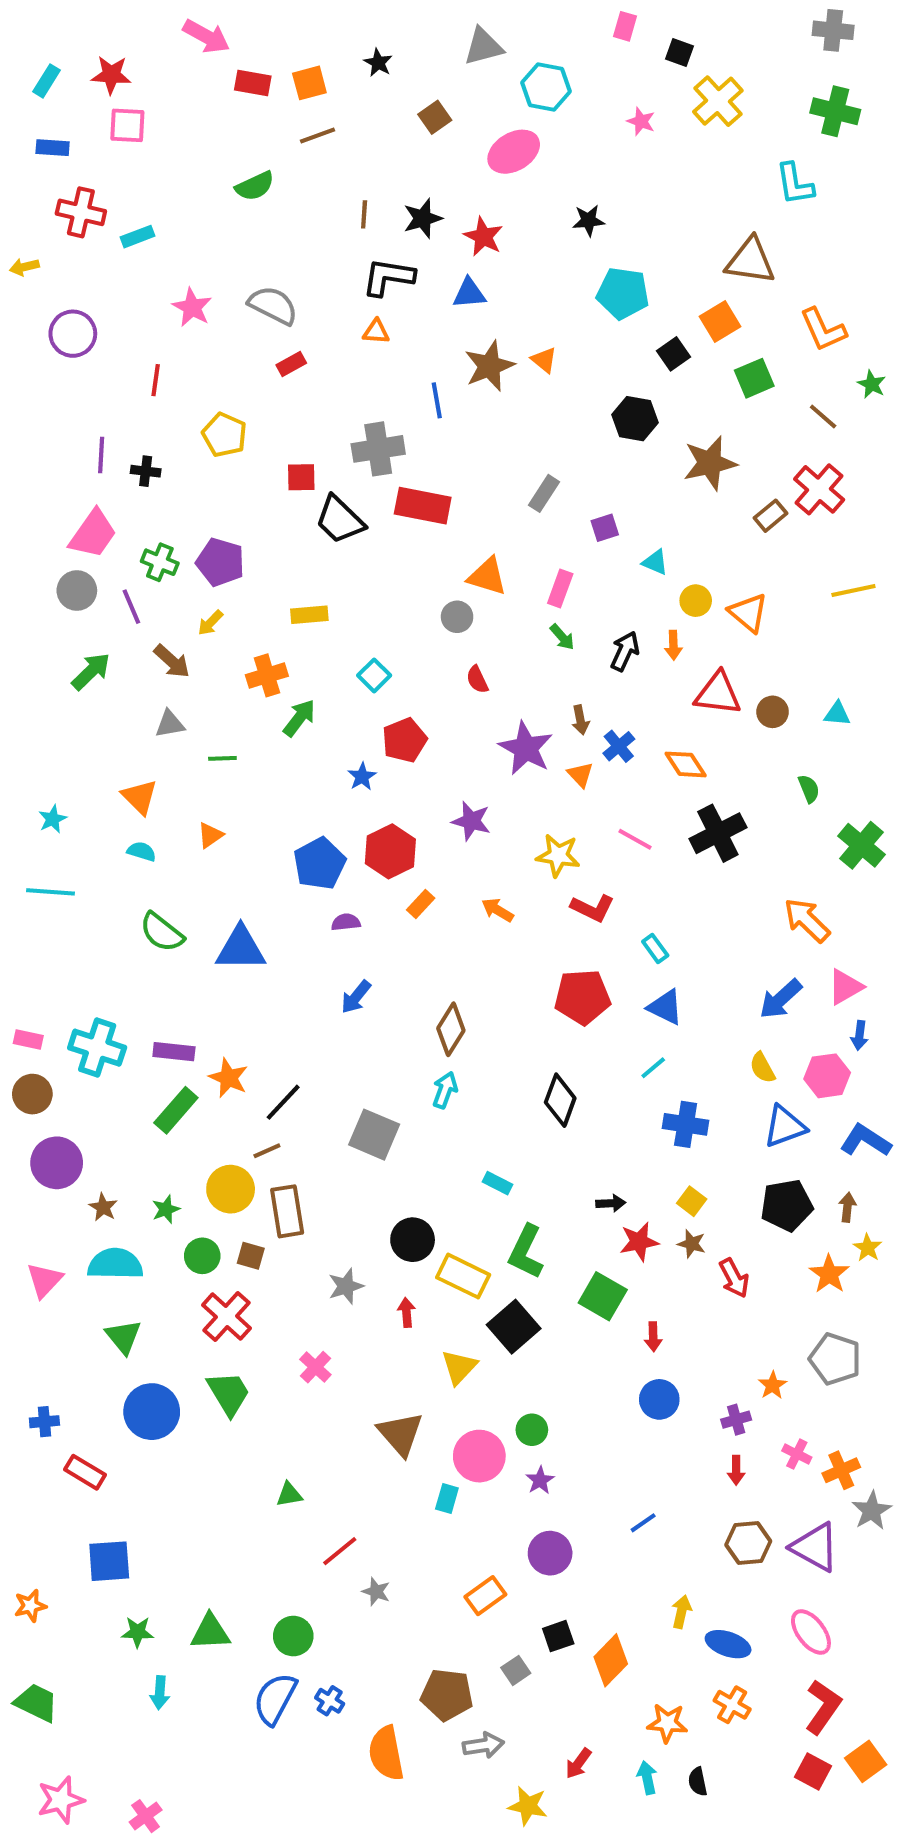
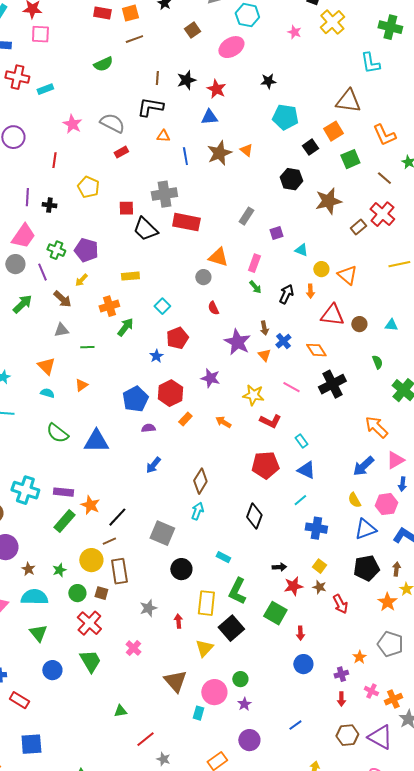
black L-shape: (388, 277) -> (150, 107), moved
blue line: (437, 400) -> (185, 156), moved
black circle: (413, 1240) -> (181, 569), moved
yellow rectangle: (463, 1276) -> (206, 603), turned 70
blue circle: (152, 1412) -> (52, 670), size x0.7

